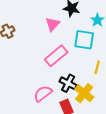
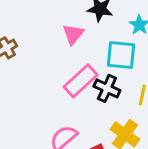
black cross: (68, 83) -> (107, 88), moved

